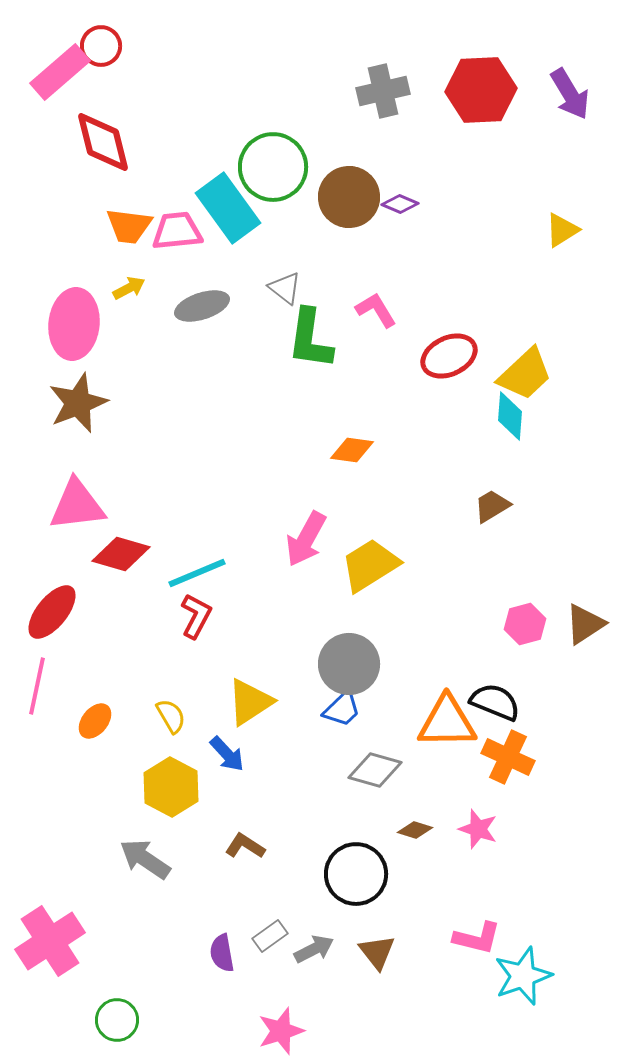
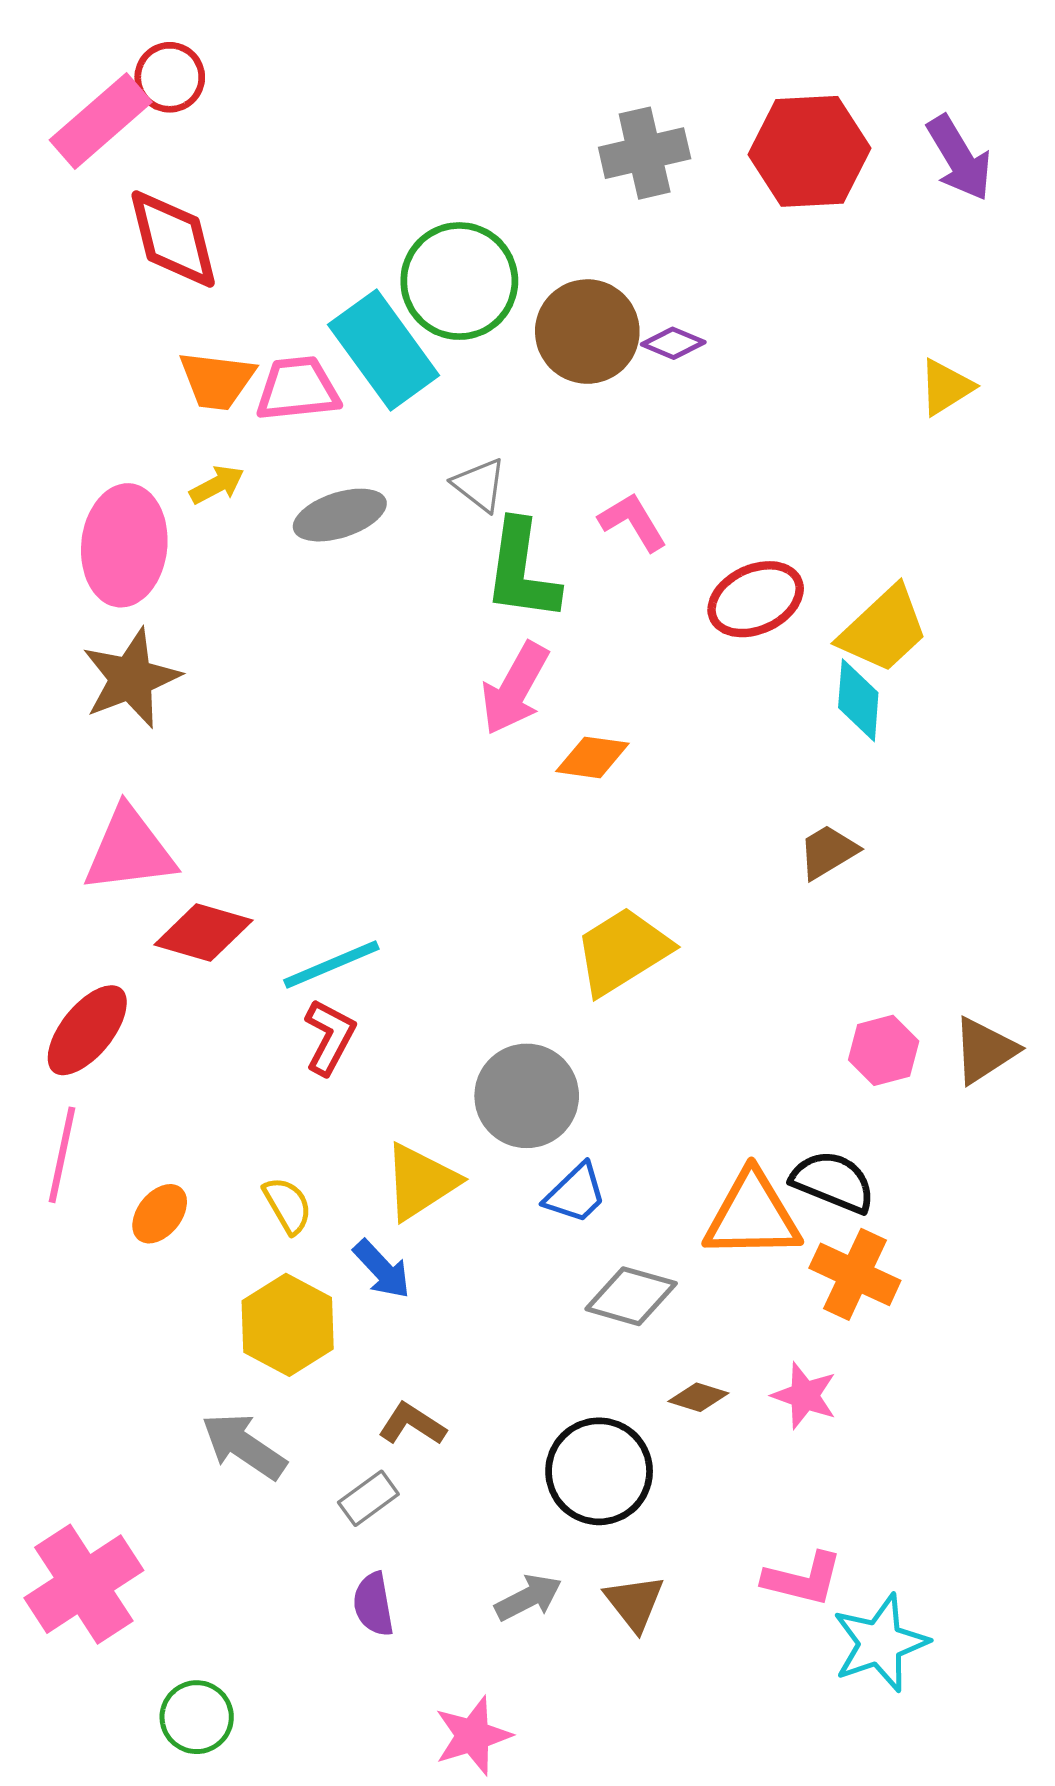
pink arrow: (306, 539) -> (515, 688), moved
gray circle: (349, 664) -> (527, 1096), moved
gray rectangle: (270, 936) -> (368, 1498), moved

